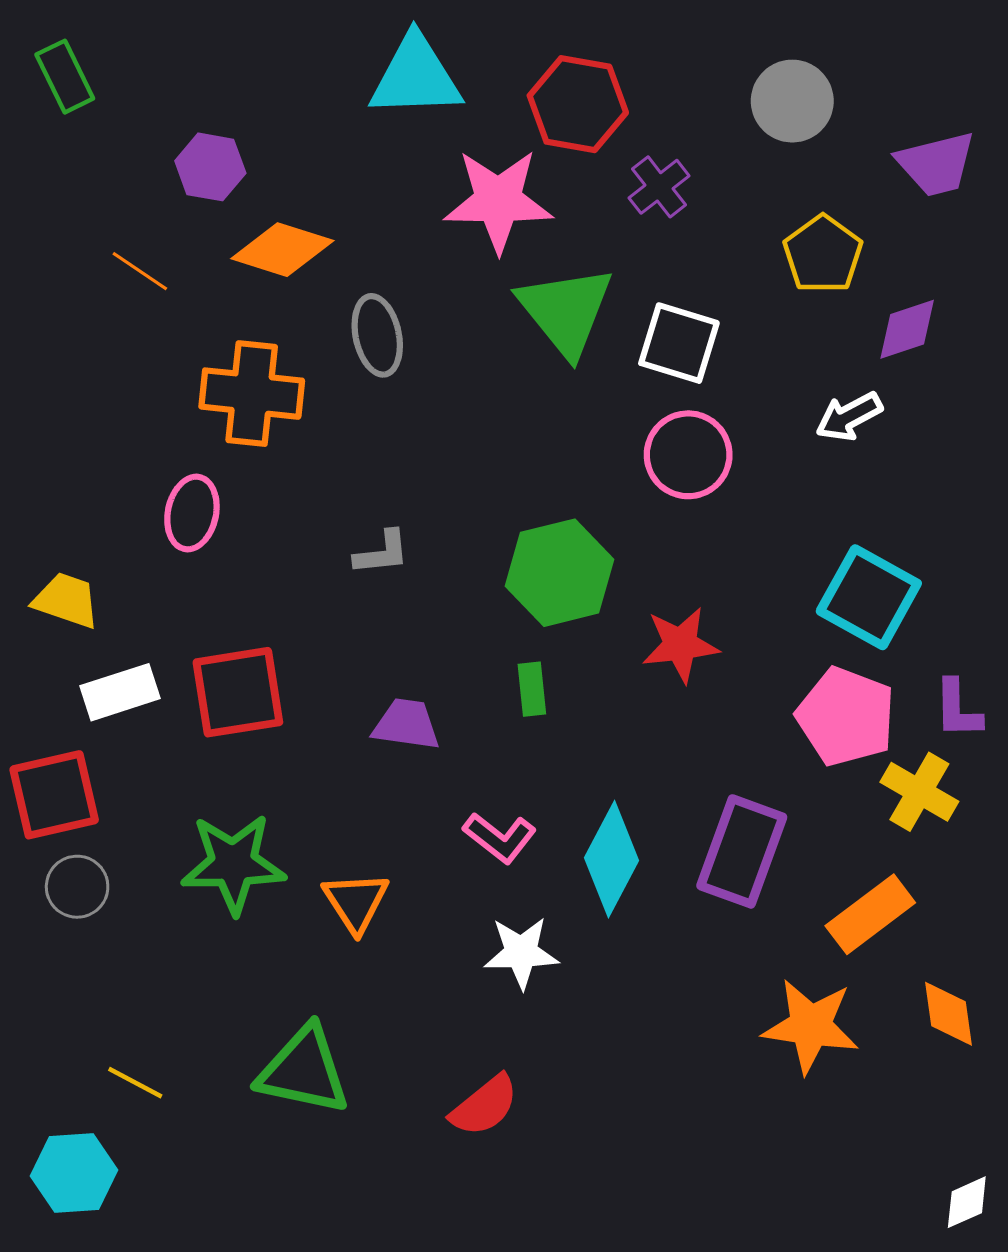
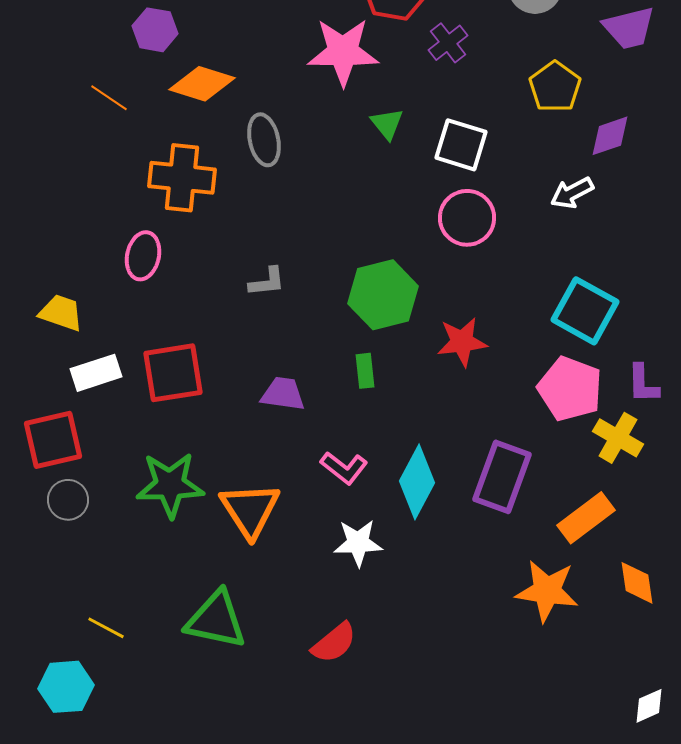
green triangle: (566, 311) -> (387, 124), size x0.5
orange triangle: (356, 902) -> (250, 510), size x1.4

